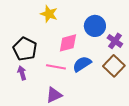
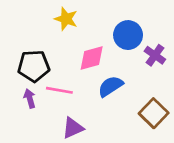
black pentagon: (25, 49) -> (34, 66), turned -30
brown square: (114, 66) -> (154, 113), moved
pink line: (56, 67) -> (59, 90), moved

